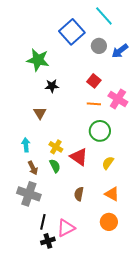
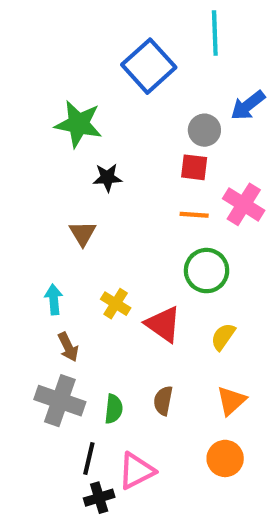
cyan line: (104, 16) -> (215, 33), turned 40
gray circle: (99, 46) -> (204, 130), moved
red square: (94, 81) -> (194, 167), turned -32
green semicircle: (55, 166) -> (114, 409), moved, turned 32
orange triangle: (112, 194) -> (231, 401), turned 49

